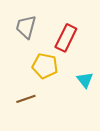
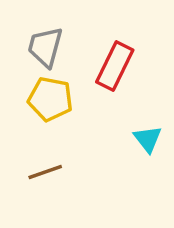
yellow pentagon: (45, 66) -> (50, 99), moved

